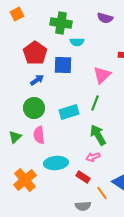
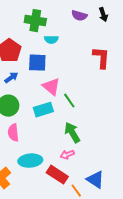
pink triangle: (102, 75) -> (51, 87), moved, turned -36
green line: (95, 103) -> (69, 101), turned -56
red rectangle: (83, 177) -> (57, 175), size x1.5

